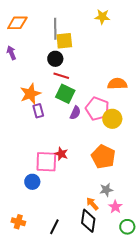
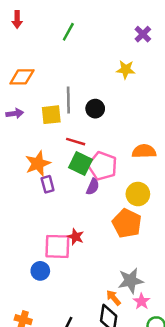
gray line: (55, 29) -> (68, 100), moved
yellow square: (64, 41) -> (51, 115), moved
purple arrow: (11, 53) -> (15, 113), turned 104
black circle: (55, 59) -> (95, 109), moved
pink pentagon: (97, 109) -> (102, 166), moved
orange pentagon: (103, 157) -> (127, 223), moved
gray star: (106, 190) -> (131, 281), size x1.5

